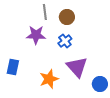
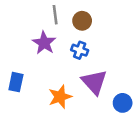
purple star: (36, 35) -> (44, 43), turned 30
blue cross: (65, 41) -> (80, 50), turned -32

